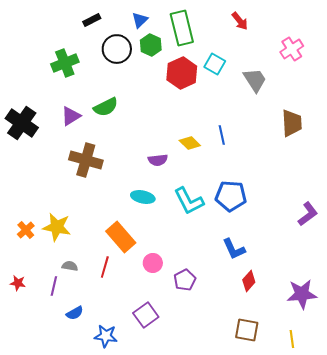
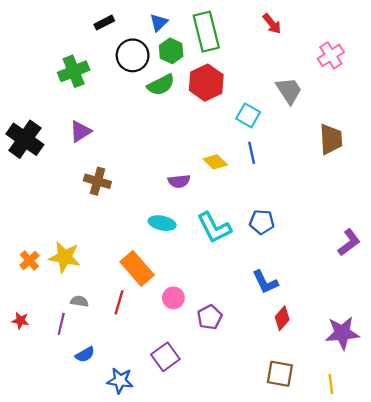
cyan square: (215, 64) -> (248, 115), moved
green semicircle: (106, 107) -> (161, 85), moved
brown cross: (86, 160) -> (97, 181), size x0.7
blue pentagon: (231, 196) -> (262, 222), size x0.7

